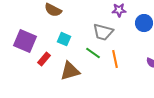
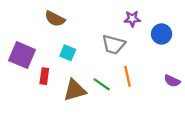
green line: (93, 53) -> (102, 84), moved
red rectangle: (44, 59) -> (44, 76), turned -32

